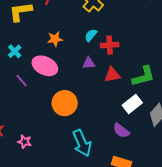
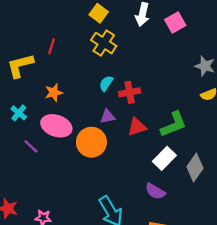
orange star: (55, 39) -> (54, 93), moved
orange circle: (65, 103) -> (91, 142), moved

